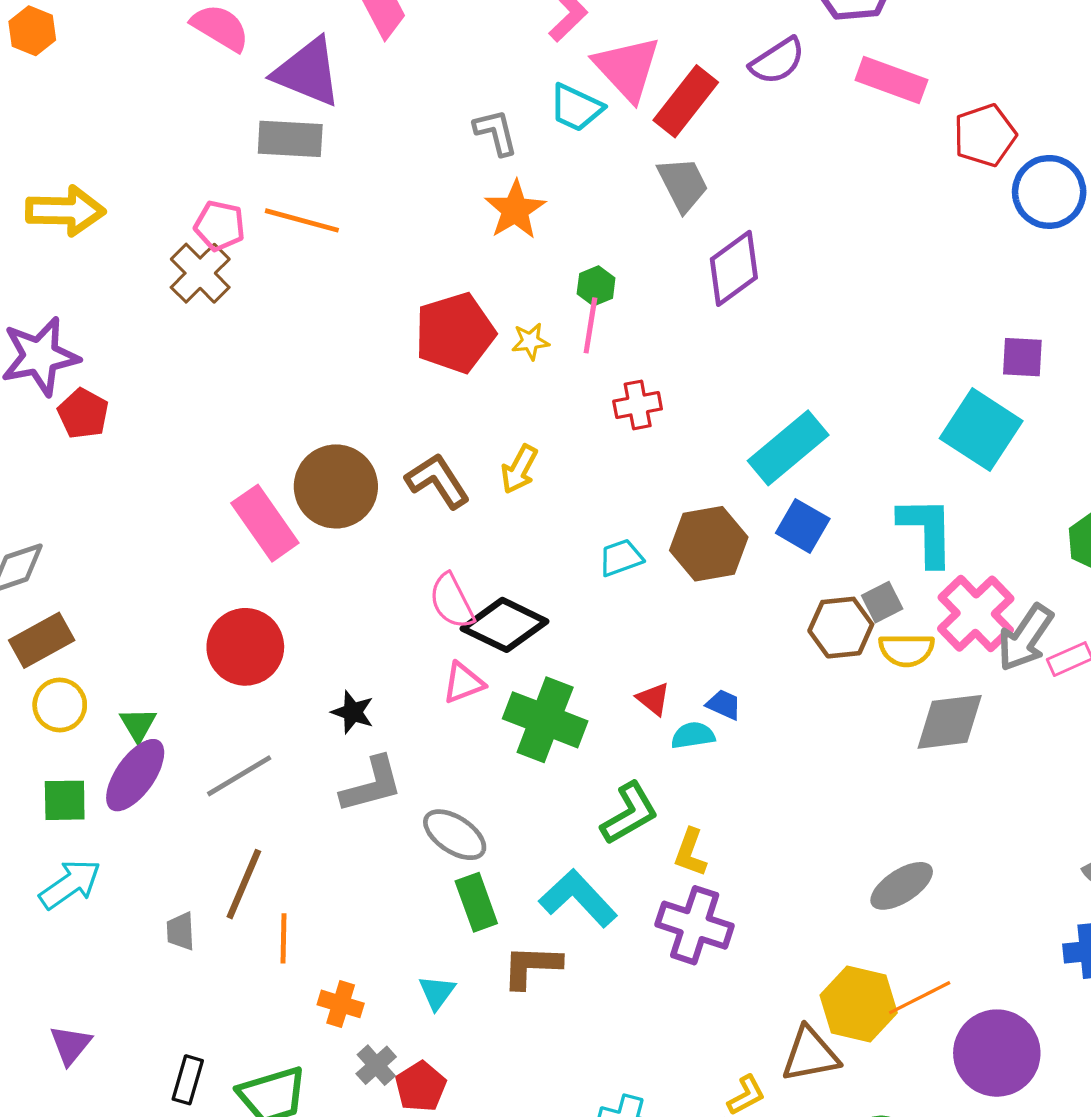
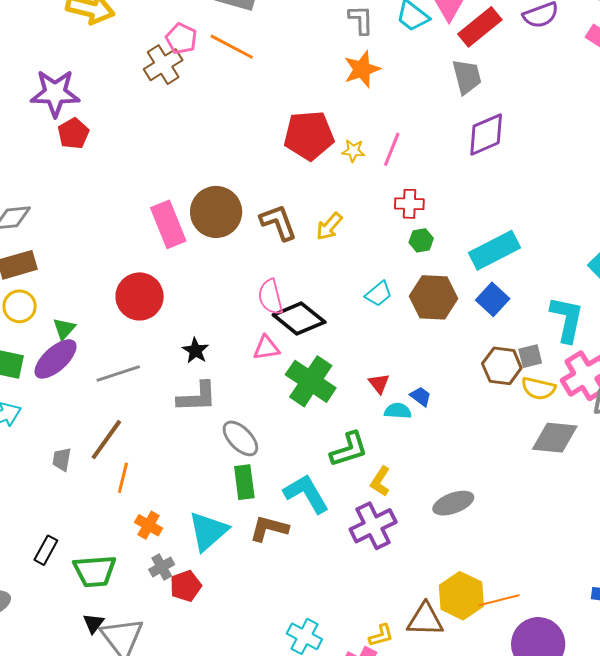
green hexagon: (596, 286) -> (421, 240), moved
cyan trapezoid: (621, 558) -> (379, 294), turned 148
gray ellipse: (902, 886) -> (453, 503), moved
purple cross: (695, 925) -> (373, 526), turned 33
cyan triangle: (437, 992) -> (208, 531), size x1.8

